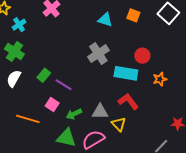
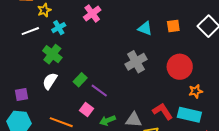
orange square: (133, 15) -> (173, 26), turned -32
red circle: (142, 56) -> (180, 67), size x1.6
cyan rectangle: (126, 73) -> (189, 115), moved

